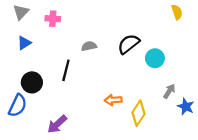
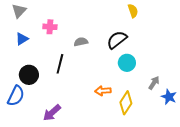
yellow semicircle: (177, 12) -> (133, 11), moved
pink cross: (53, 19) -> (50, 27), moved
cyan circle: (155, 58) -> (127, 63), moved

